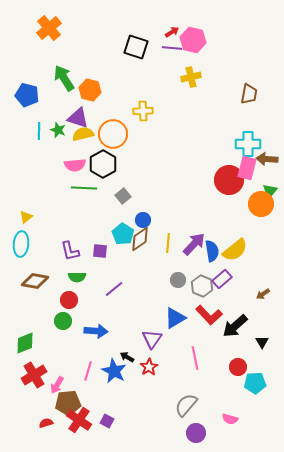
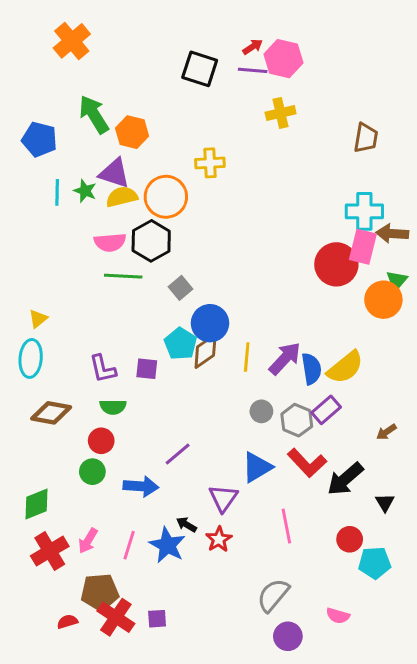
blue circle: (143, 220) -> (210, 323), size x1.6
purple line: (114, 289) -> (178, 454), moved
pink arrow: (57, 385) -> (88, 541), moved
purple square: (107, 421) -> (157, 619), turned -32

